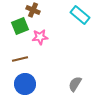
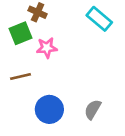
blue circle: (25, 84) -> (49, 109), moved

